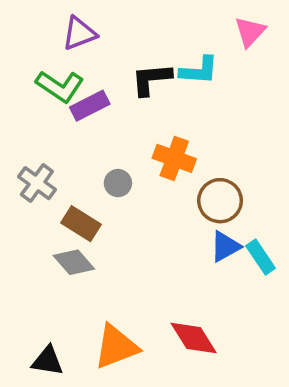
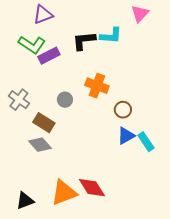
brown circle: (220, 201) -> (123, 110), size x0.7
red diamond: (194, 338) -> (92, 188), moved
black triangle: (48, 361) -> (25, 201), turned -30

